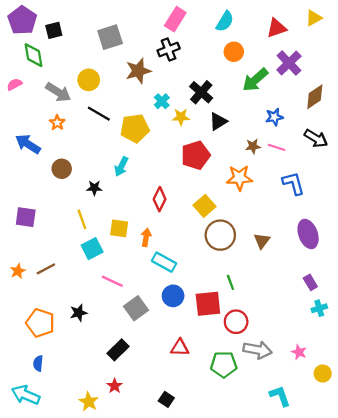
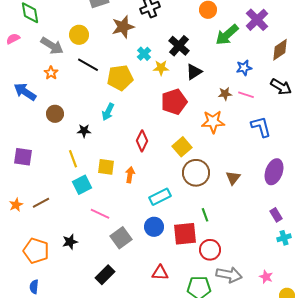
purple ellipse: (308, 234) -> (274, 172), turned 40
cyan rectangle: (164, 262) -> (160, 197), moved, turned -55

